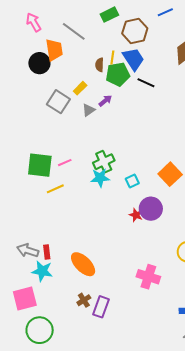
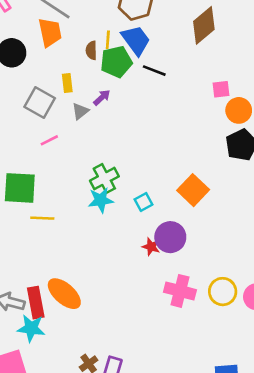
orange trapezoid: (54, 50) -> (50, 32), moved
yellow rectangle: (80, 88) -> (67, 83), turned -48
pink line: (65, 163) -> (49, 140), moved
yellow line: (55, 189) -> (42, 218), turned 30
red rectangle: (47, 252) -> (36, 303), size x1.6
orange ellipse: (83, 264) -> (64, 294), moved
pink cross: (148, 277) -> (180, 291), moved

